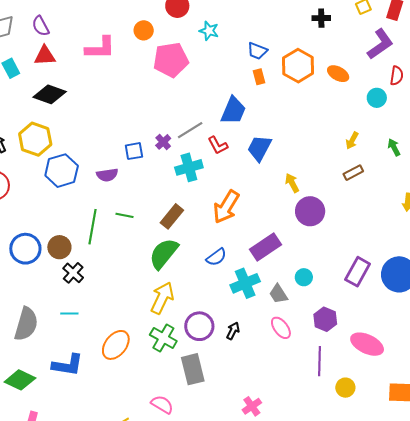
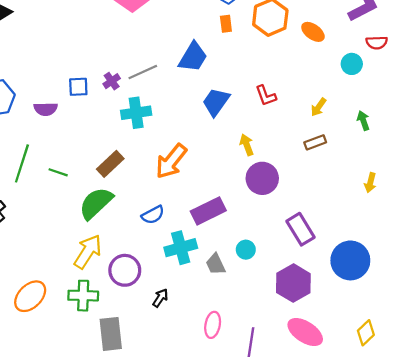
red semicircle: (397, 76) -> (377, 43), turned 72
red L-shape: (218, 145) -> (266, 96), moved
green line: (125, 215) -> (58, 172), moved
purple rectangle: (358, 272) -> (300, 229), moved, turned -68
purple hexagon: (325, 319) -> (293, 283), moved, size x1.4
purple circle: (199, 326) -> (125, 270), moved
pink ellipse: (281, 328) -> (213, 325), moved, turned 40
green cross: (163, 338) -> (83, 296), turned -36

